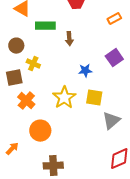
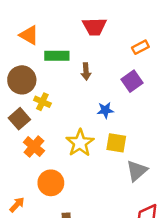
brown circle: (16, 46) -> (22, 80), size x1.5
purple square: (114, 58) -> (132, 81), moved
brown square: (14, 78) -> (19, 119), turned -30

